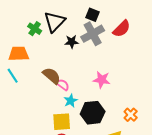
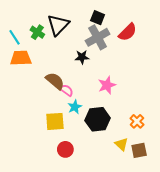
black star: (72, 42) -> (82, 57), moved
cyan line: (13, 76) -> (15, 37), moved
pink star: (102, 80) -> (107, 85), turned -30
yellow square: (62, 122) -> (55, 121), moved

